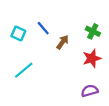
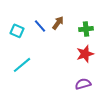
green cross: (93, 31) -> (86, 29), turned -32
brown arrow: (63, 42) -> (58, 23), moved

